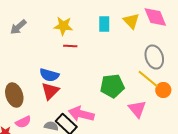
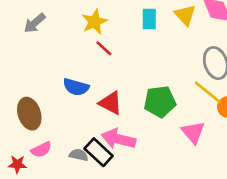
yellow star: (63, 26) -> (95, 22), turned -30
red line: (70, 46) -> (104, 48), turned 40
red triangle: (50, 91) -> (111, 103), moved, turned -48

